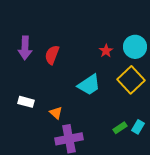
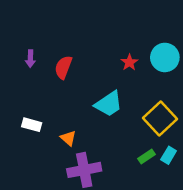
purple arrow: (25, 48) -> (30, 59), size x0.6
yellow square: (131, 80) -> (160, 119), moved

